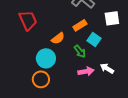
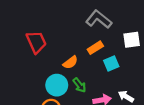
cyan square: (94, 39) -> (111, 64), turned 32
green arrow: (80, 51) -> (79, 85), moved

